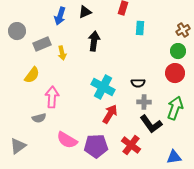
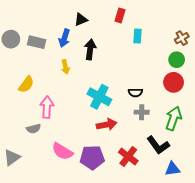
blue arrow: (60, 16) -> (64, 38), moved
gray rectangle: (42, 44) -> (37, 42), moved, turned 36
yellow arrow: (62, 53) -> (65, 67), moved
red arrow: (110, 114) -> (107, 125), turned 48
black L-shape: (151, 124) -> (158, 145), moved

